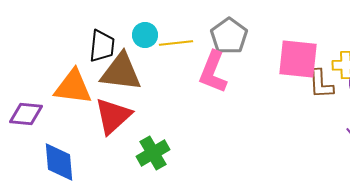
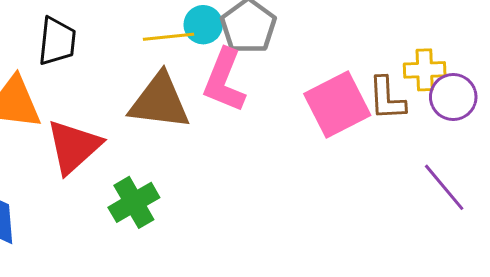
cyan circle: (145, 35) -> (203, 25), moved
pink square: (298, 59) -> (337, 105), moved, turned -33
brown triangle: (121, 72) -> (160, 102), moved

